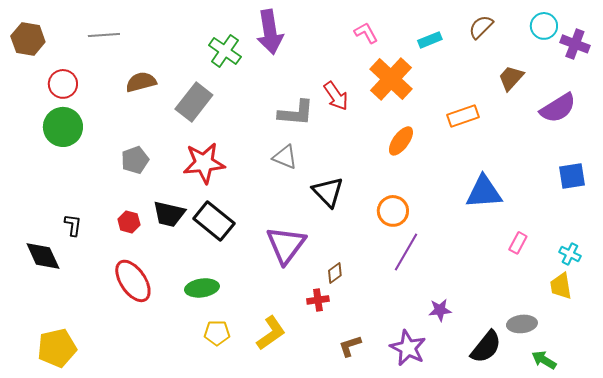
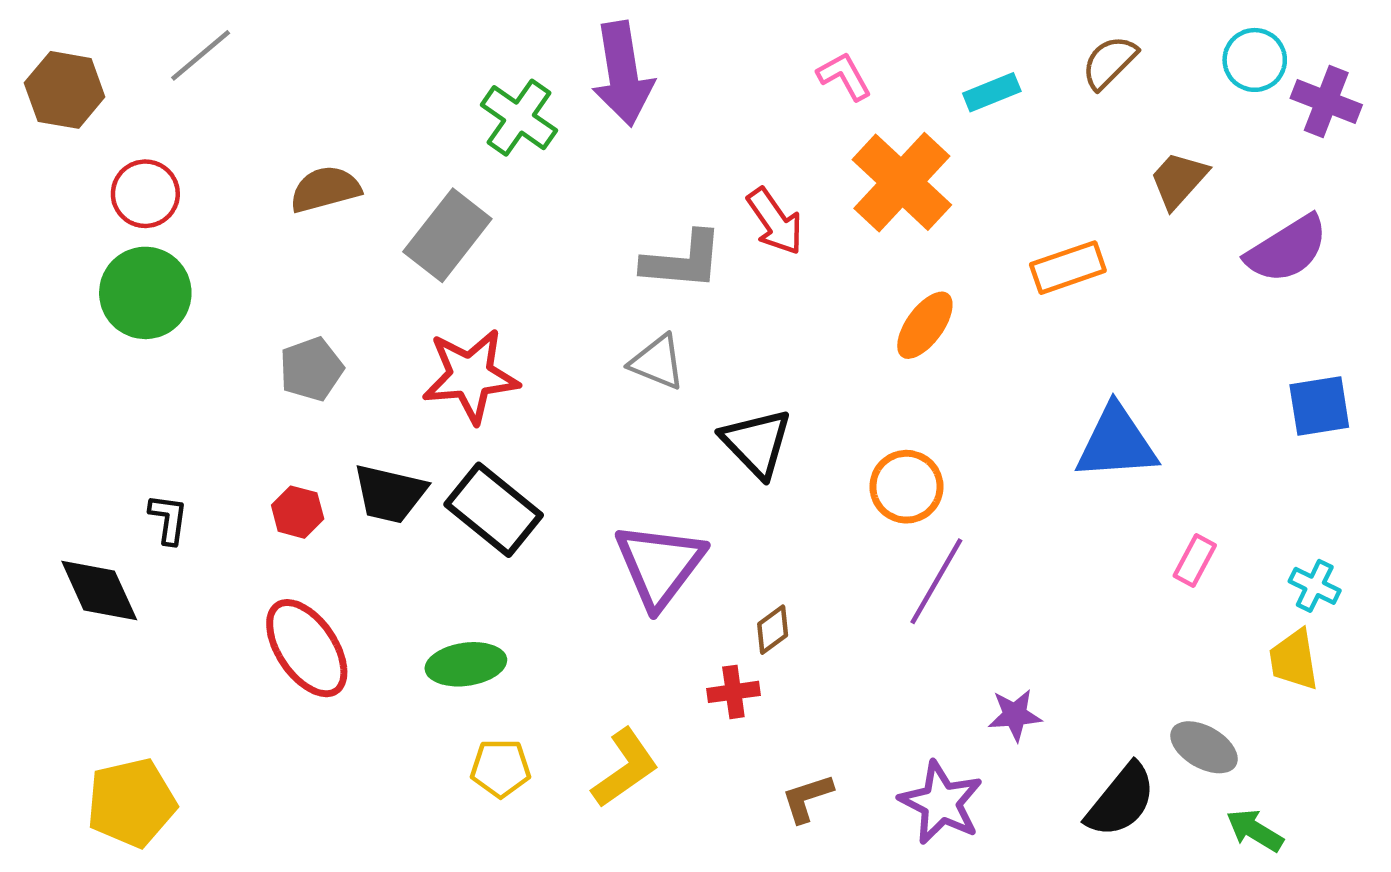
gray line: (104, 35) -> (201, 55), moved, turned -36
gray ellipse: (522, 324) -> (1204, 747), turned 36

